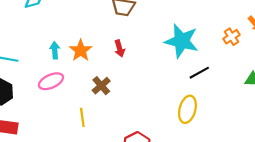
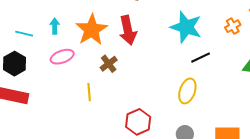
red arrow: (120, 48) -> (128, 30), size x1.8
cyan arrow: (55, 50) -> (55, 26), moved
orange star: (81, 50) -> (92, 30), size x1.5

